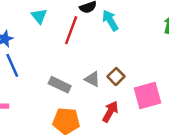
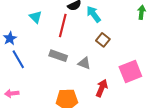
brown square: (116, 76) -> (103, 40), moved
gray rectangle: (60, 85) -> (58, 56), moved

